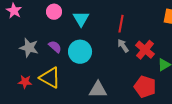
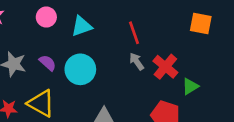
cyan triangle: (81, 19) -> (82, 26), turned 42
red line: (121, 24) -> (134, 33), turned -30

